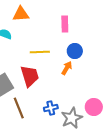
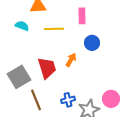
yellow line: (40, 52) -> (54, 29), moved
orange arrow: (67, 68) -> (71, 60), moved

